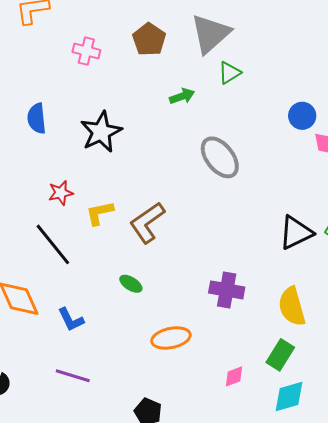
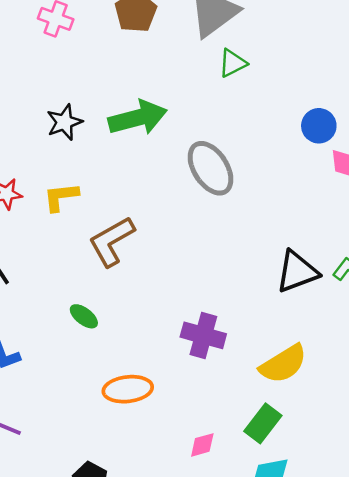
green arrow: (182, 96) -> (138, 118), moved, size x1.8
black star: (101, 132) -> (64, 122), size x0.7
yellow L-shape: (100, 213) -> (61, 197), moved
yellow semicircle: (292, 306) -> (283, 364), turned -111

